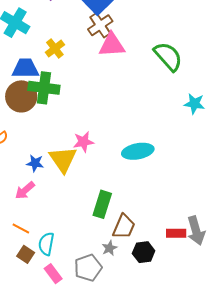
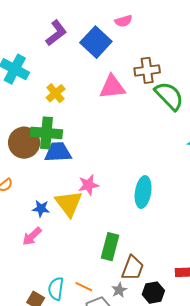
brown cross: (100, 25) -> (147, 70), moved, turned 30
blue trapezoid: (25, 68) -> (58, 152), moved
cyan ellipse: (138, 151) -> (143, 192), turned -68
orange line: (21, 229) -> (84, 287), moved

